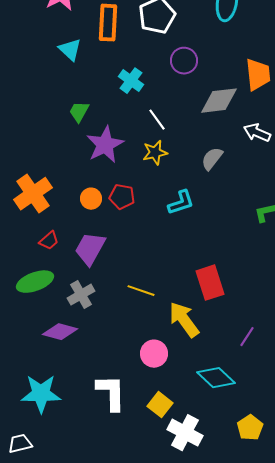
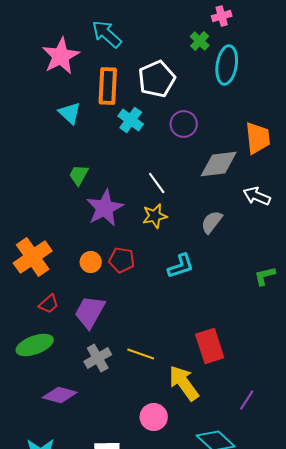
cyan cross: (131, 81) -> (131, 120), moved
gray cross: (81, 295) -> (98, 358), moved

